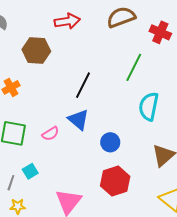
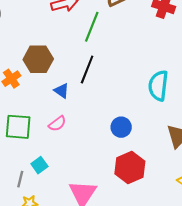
brown hexagon: (36, 50) -> (38, 59), moved
green line: (134, 67) -> (92, 27), moved
blue triangle: (78, 120) -> (62, 91), moved, size x0.7

